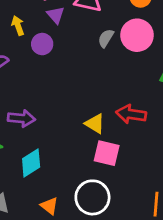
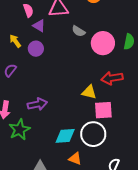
pink circle: (137, 35) -> (103, 43), moved
gray semicircle: (106, 38) -> (79, 31), turned -72
cyan diamond: (31, 163) -> (65, 136), moved, turned 45
white circle: (92, 197) -> (93, 134), moved

